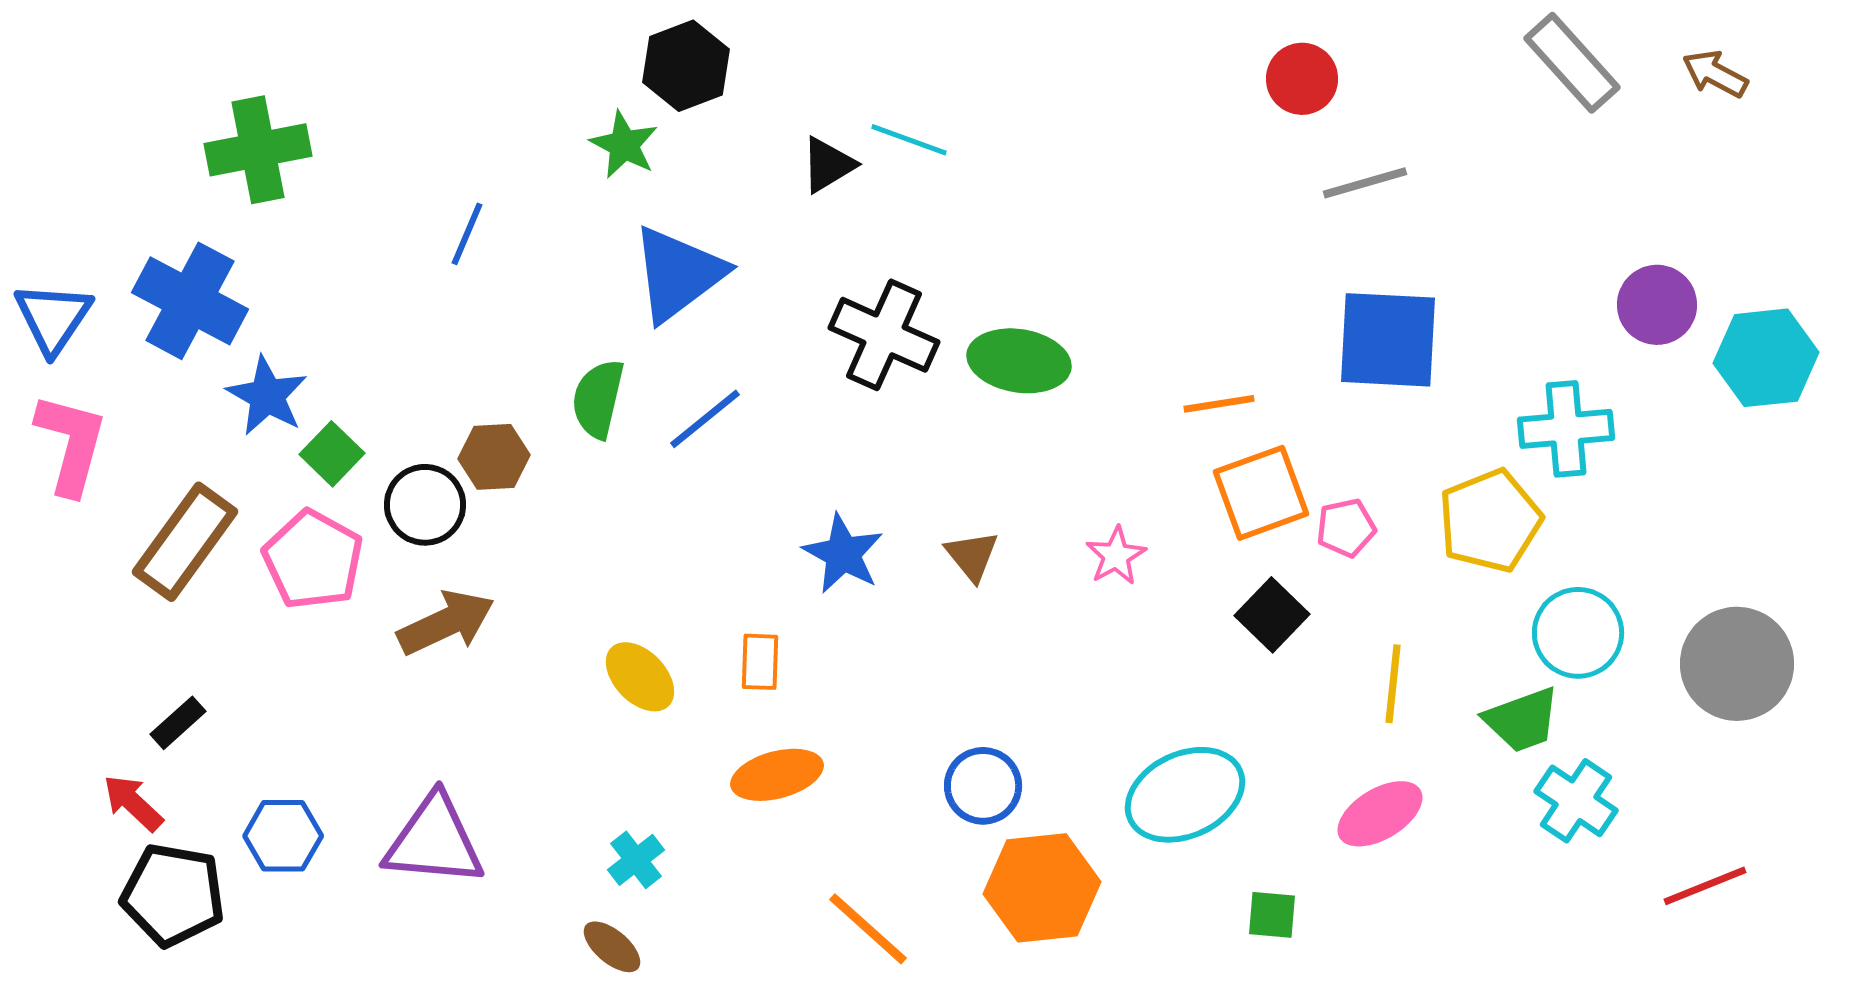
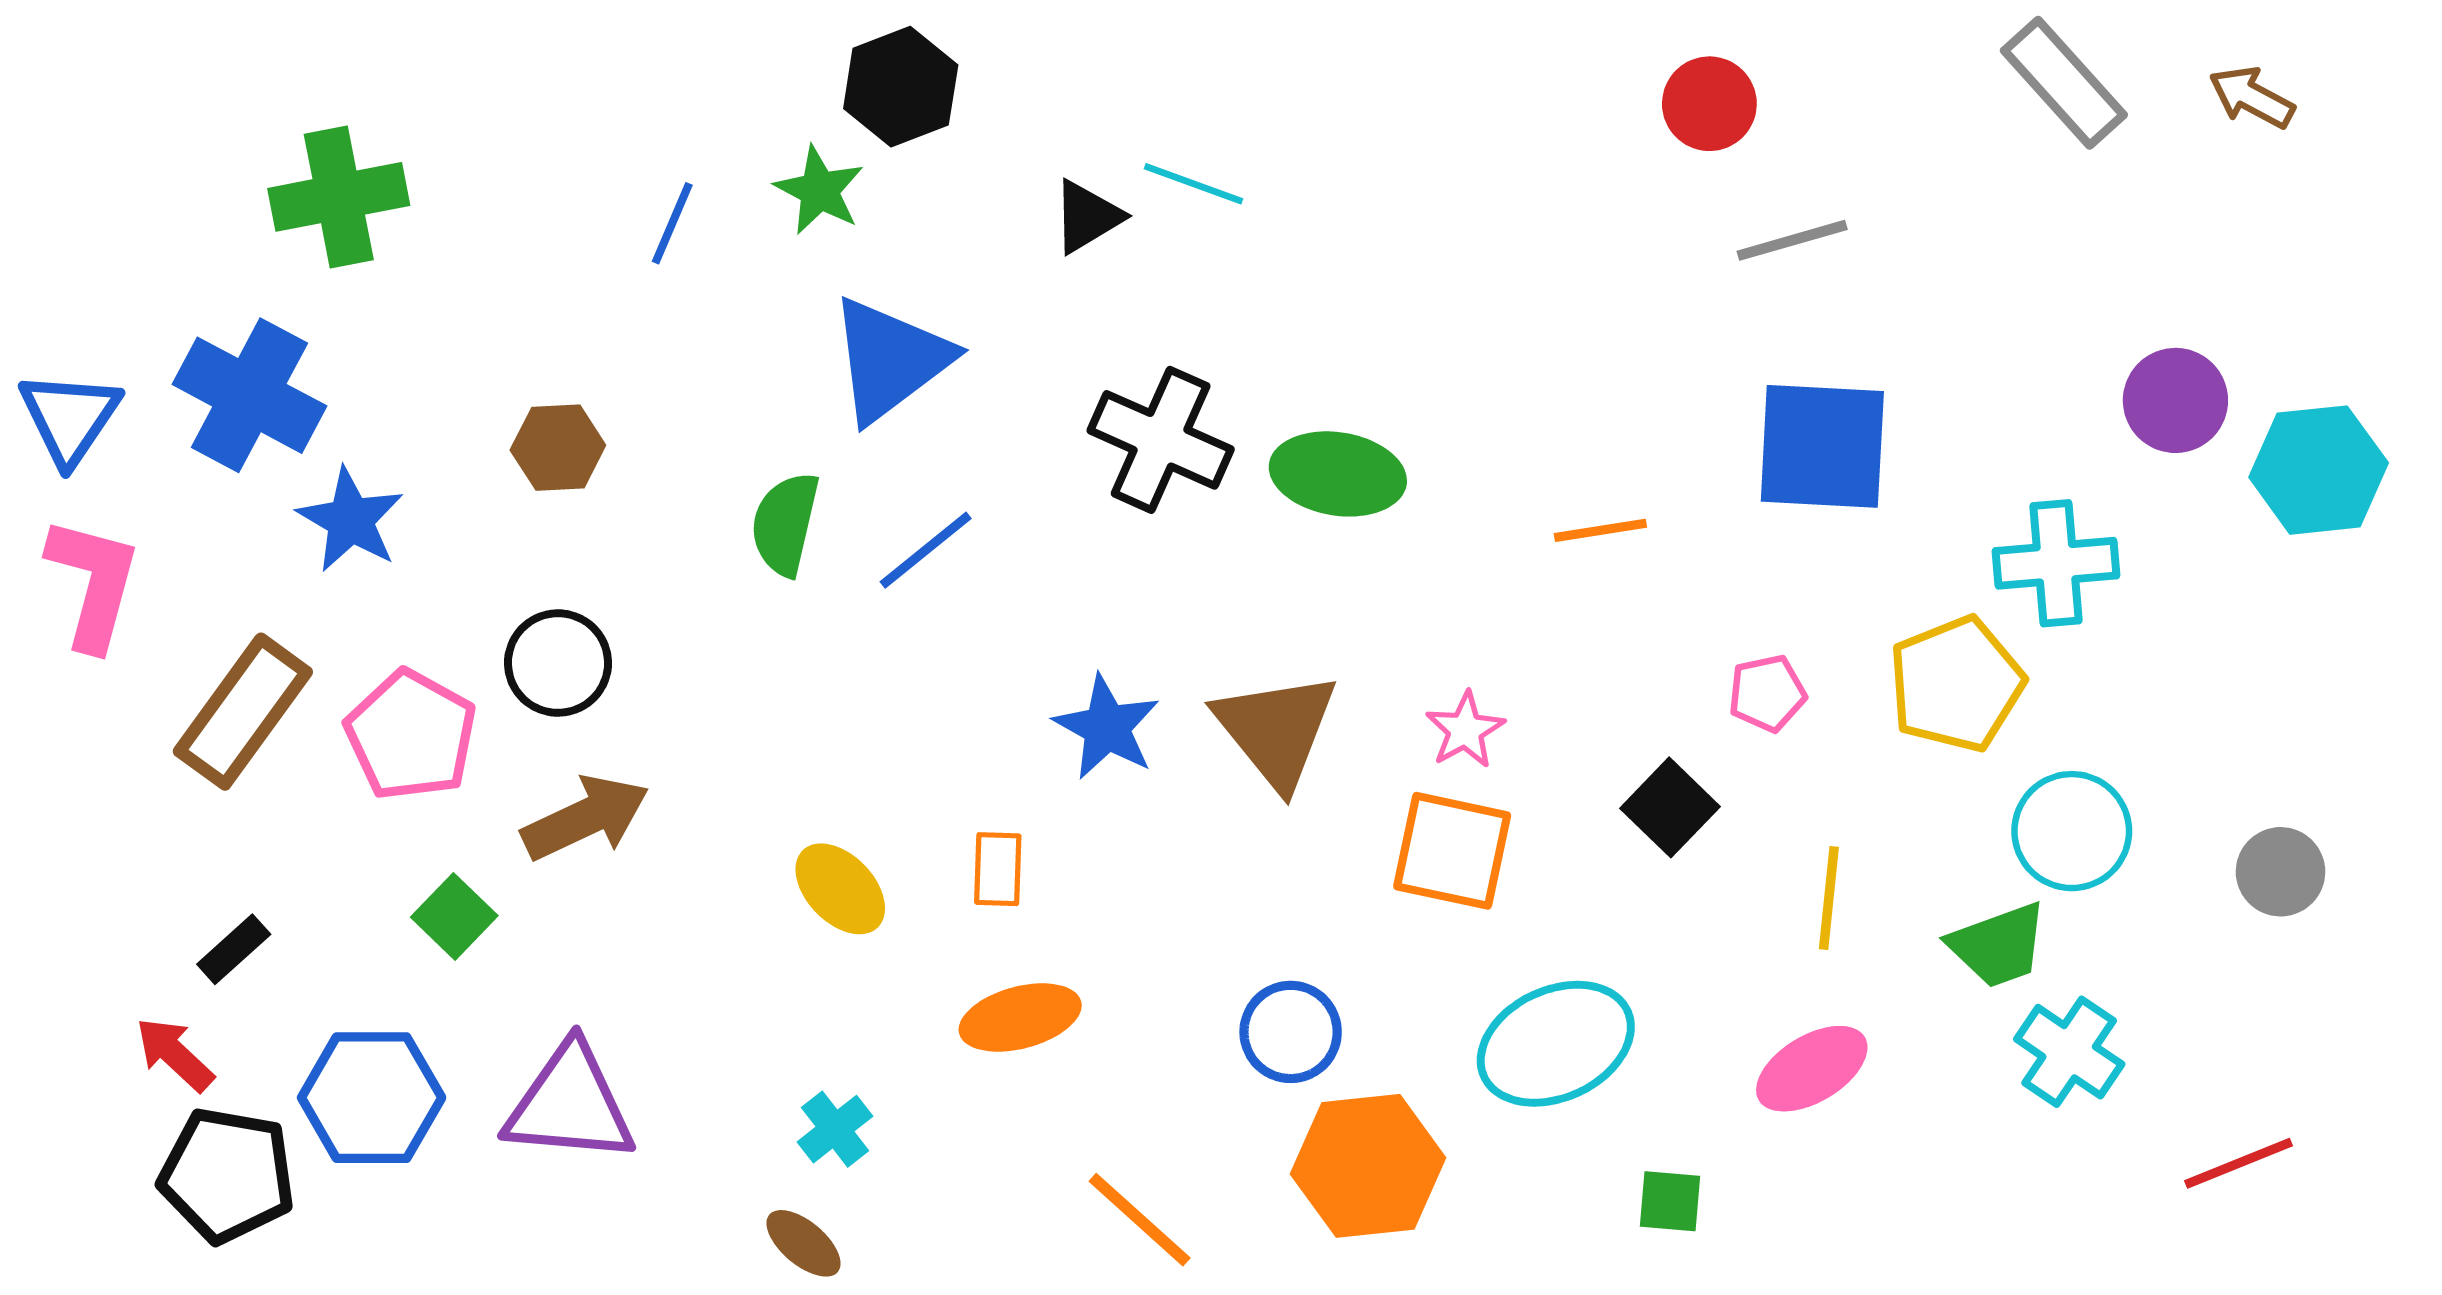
blue line: (467, 234) -> (672, 223), moved
green square: (332, 454) -> (454, 916), moved
brown hexagon: (494, 457) -> (558, 448), moved
orange square: (1261, 493) -> (1452, 851), moved, turned 32
brown triangle: (972, 556) -> (1276, 730), size x1.8
gray circle: (1737, 664) -> (2281, 872), size x0.6
blue hexagon: (283, 836) -> (372, 1098), size x1.4

